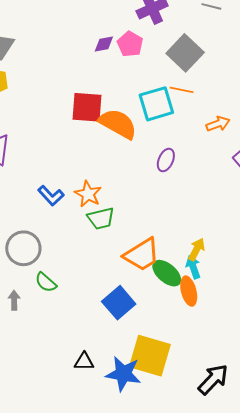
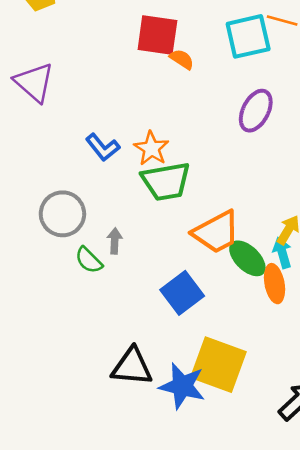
orange semicircle: (118, 124) -> (182, 59), moved, size x0.5
purple ellipse: (166, 160) -> (256, 111), size x1.4
green trapezoid: (101, 218) -> (166, 181), size x1.4
gray arrow: (14, 300) -> (115, 241), moved
black triangle: (84, 361) -> (132, 367), size x1.6

